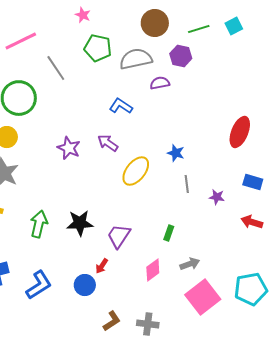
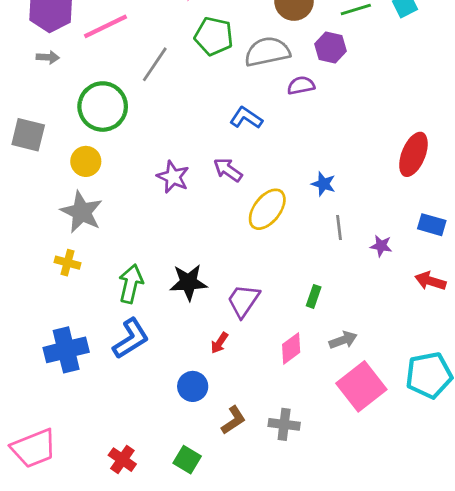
gray line: (56, 68) -> (155, 64), turned 68
blue L-shape: (39, 285) -> (131, 339), moved
blue circle: (85, 285) -> (193, 386), moved

